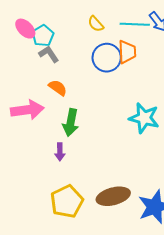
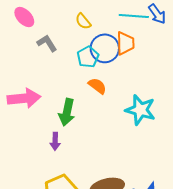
yellow semicircle: (96, 24) -> (83, 21), moved
cyan pentagon: (43, 36) -> (88, 57), moved
orange semicircle: (58, 88) -> (97, 86), moved

